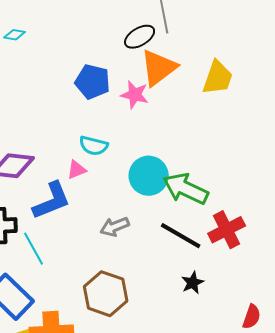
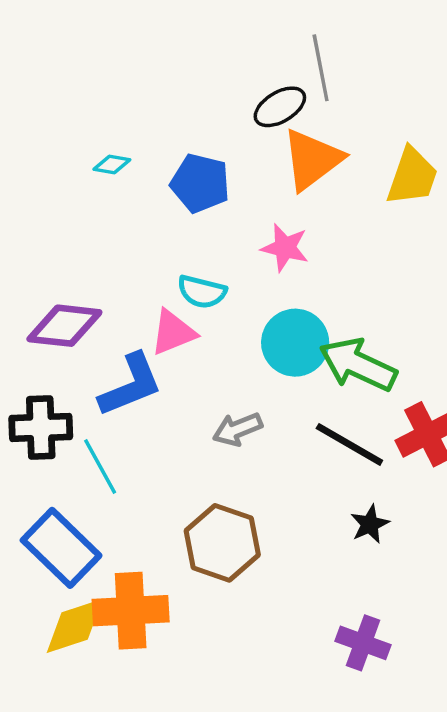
cyan diamond: (15, 35) -> (112, 165), moved
pink star: (135, 95) -> (285, 248), moved
pink triangle: (77, 170) -> (173, 332), size x1.4

